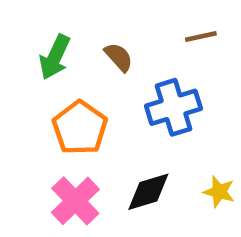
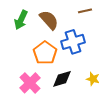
brown semicircle: (119, 57) -> (49, 20), size x1.5
orange pentagon: (80, 128) -> (45, 53), moved

